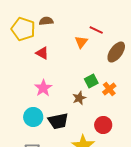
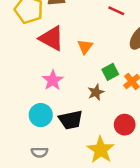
orange triangle: (81, 42) -> (85, 47), moved
red triangle: (42, 53) -> (52, 38), size x1.6

